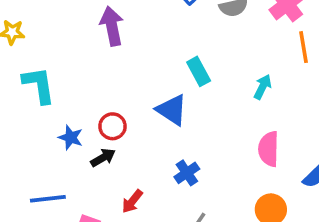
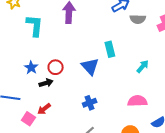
cyan L-shape: (39, 85) -> (35, 26), moved
pink semicircle: (269, 149) -> (137, 101), turned 72
red arrow: (132, 201) -> (44, 109), moved

